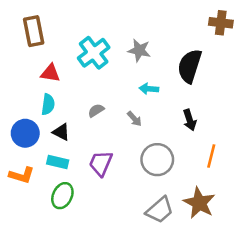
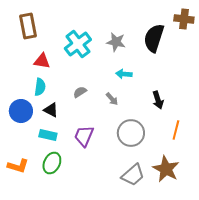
black semicircle: (190, 66) -> (154, 38), moved
orange L-shape: (22, 175) -> (18, 166), moved

